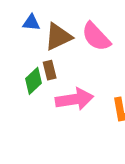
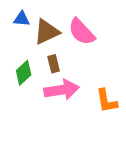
brown rectangle: (50, 70) -> (54, 64), moved

